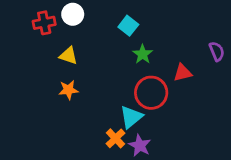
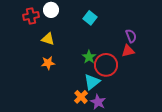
purple semicircle: (217, 51) -> (131, 36), moved
green star: (143, 54) -> (89, 57), moved

